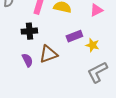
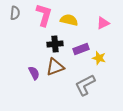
black cross: (29, 31) -> (55, 44), moved
gray L-shape: (97, 72) -> (85, 85), moved

